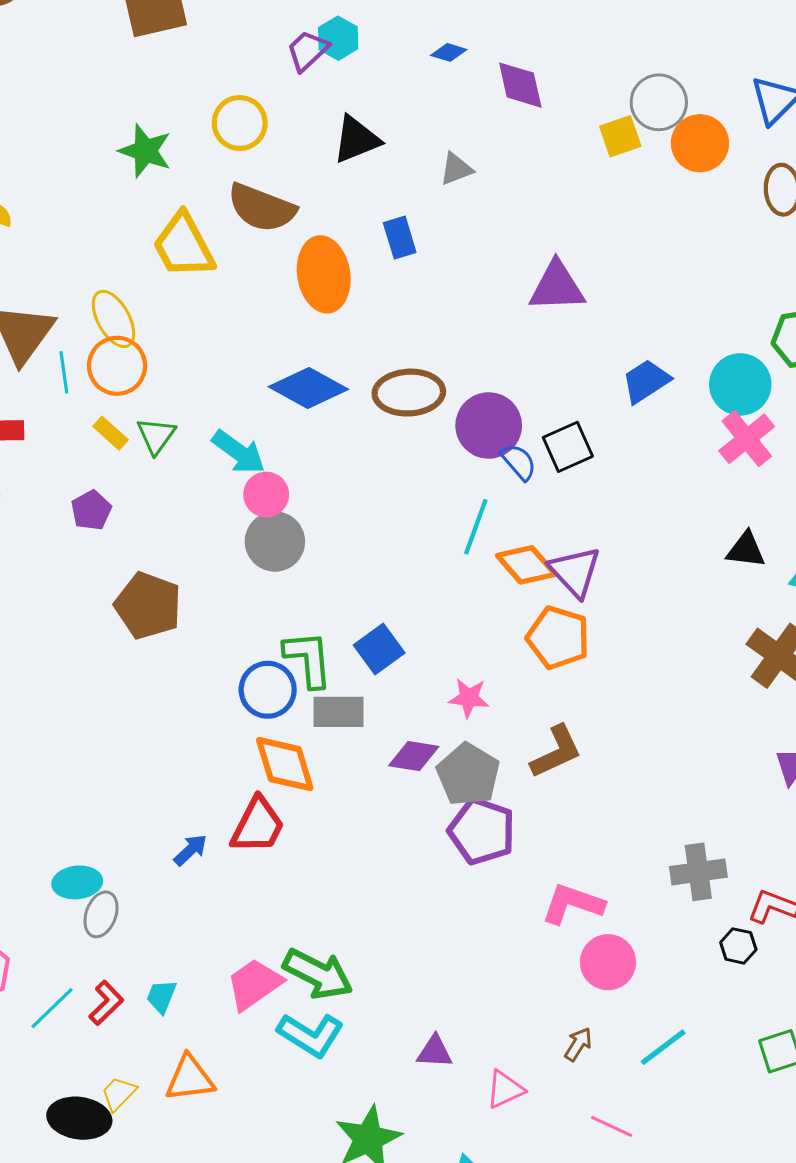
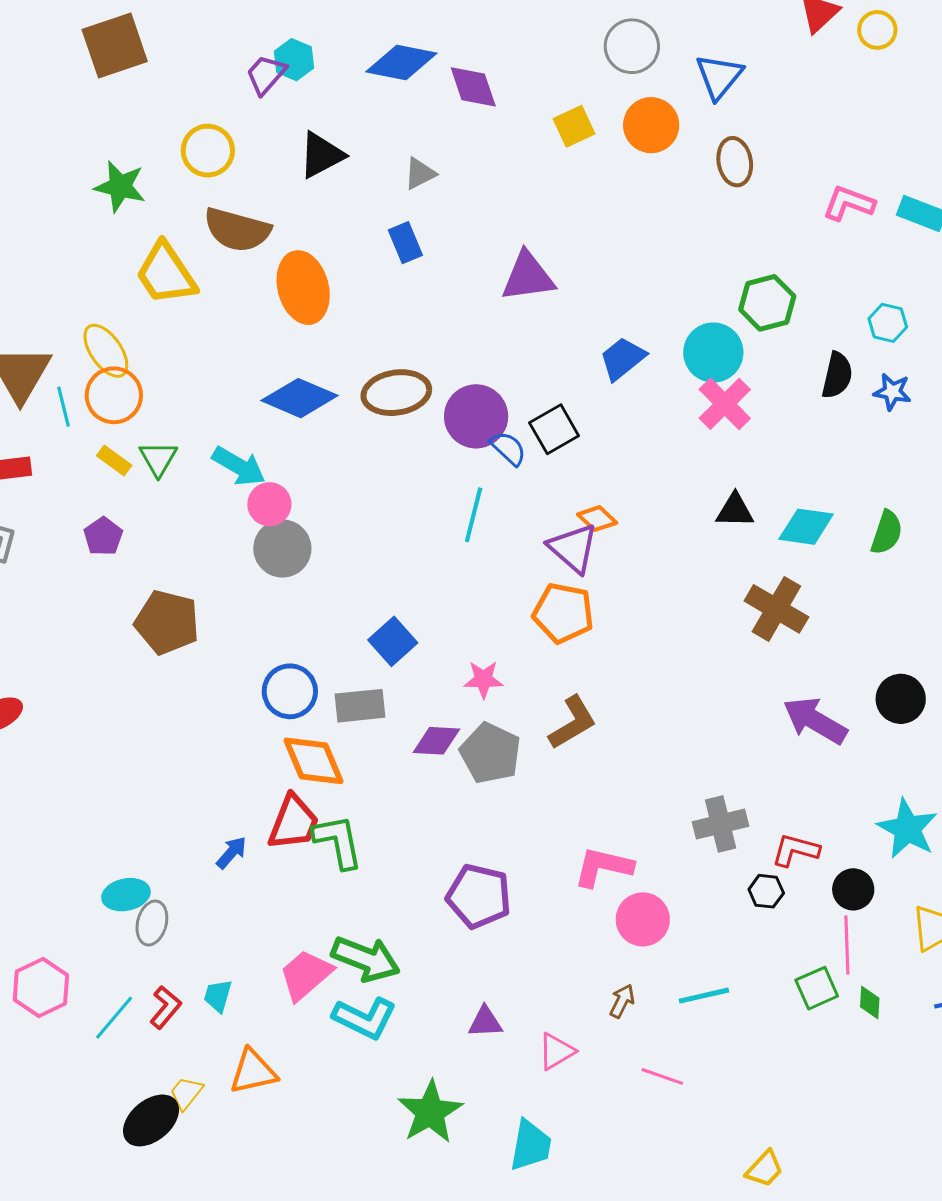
blue diamond: (449, 52) -> (401, 63), size x2.0
gray circle: (659, 102) -> (632, 46), moved
blue rectangle: (400, 238) -> (405, 243), moved
orange diamond: (526, 565) -> (597, 519), moved, size x0.7
green L-shape: (308, 659) -> (338, 841), moved
purple pentagon: (482, 831) -> (479, 896), moved
cyan line: (663, 1047) -> (704, 996), turned 30
black ellipse: (79, 1118) -> (151, 1120), turned -42

